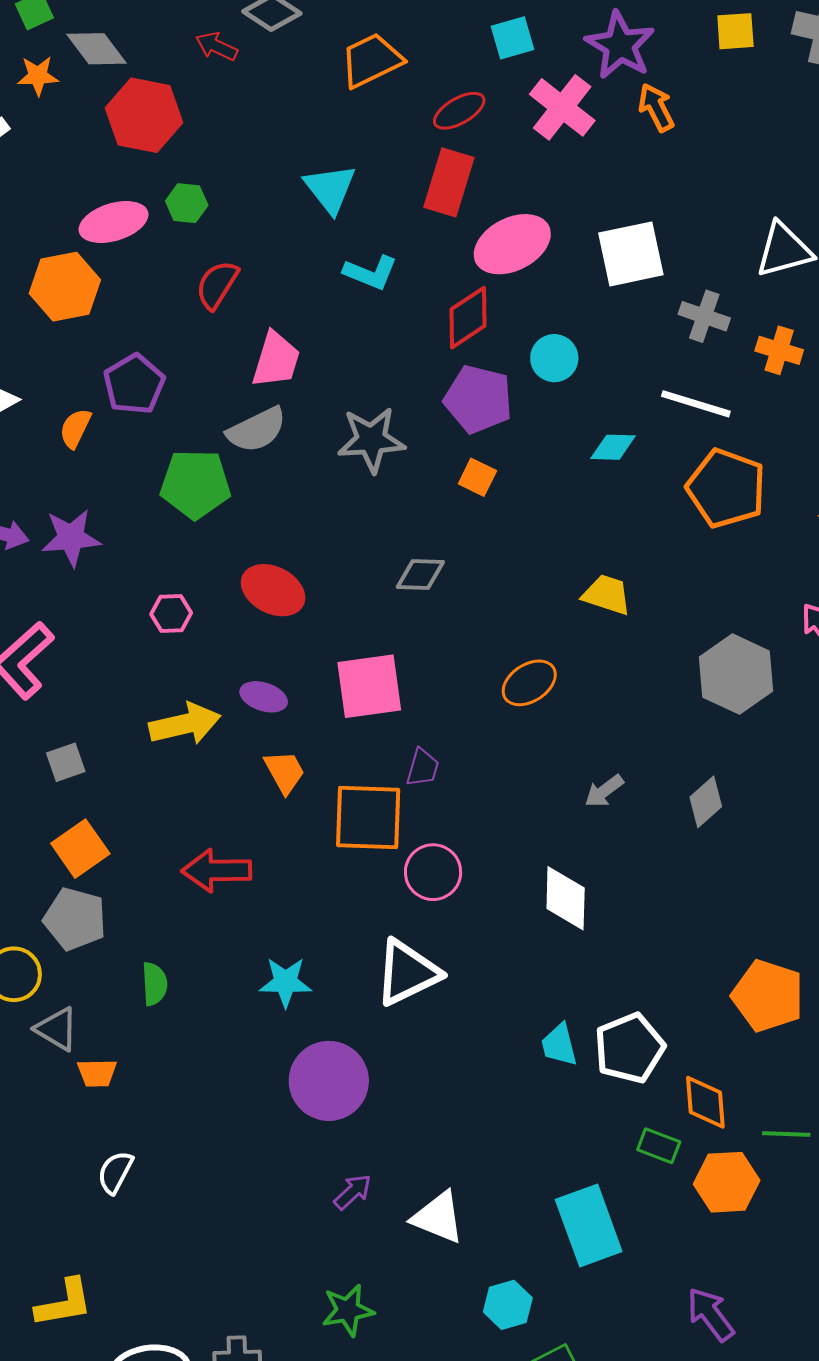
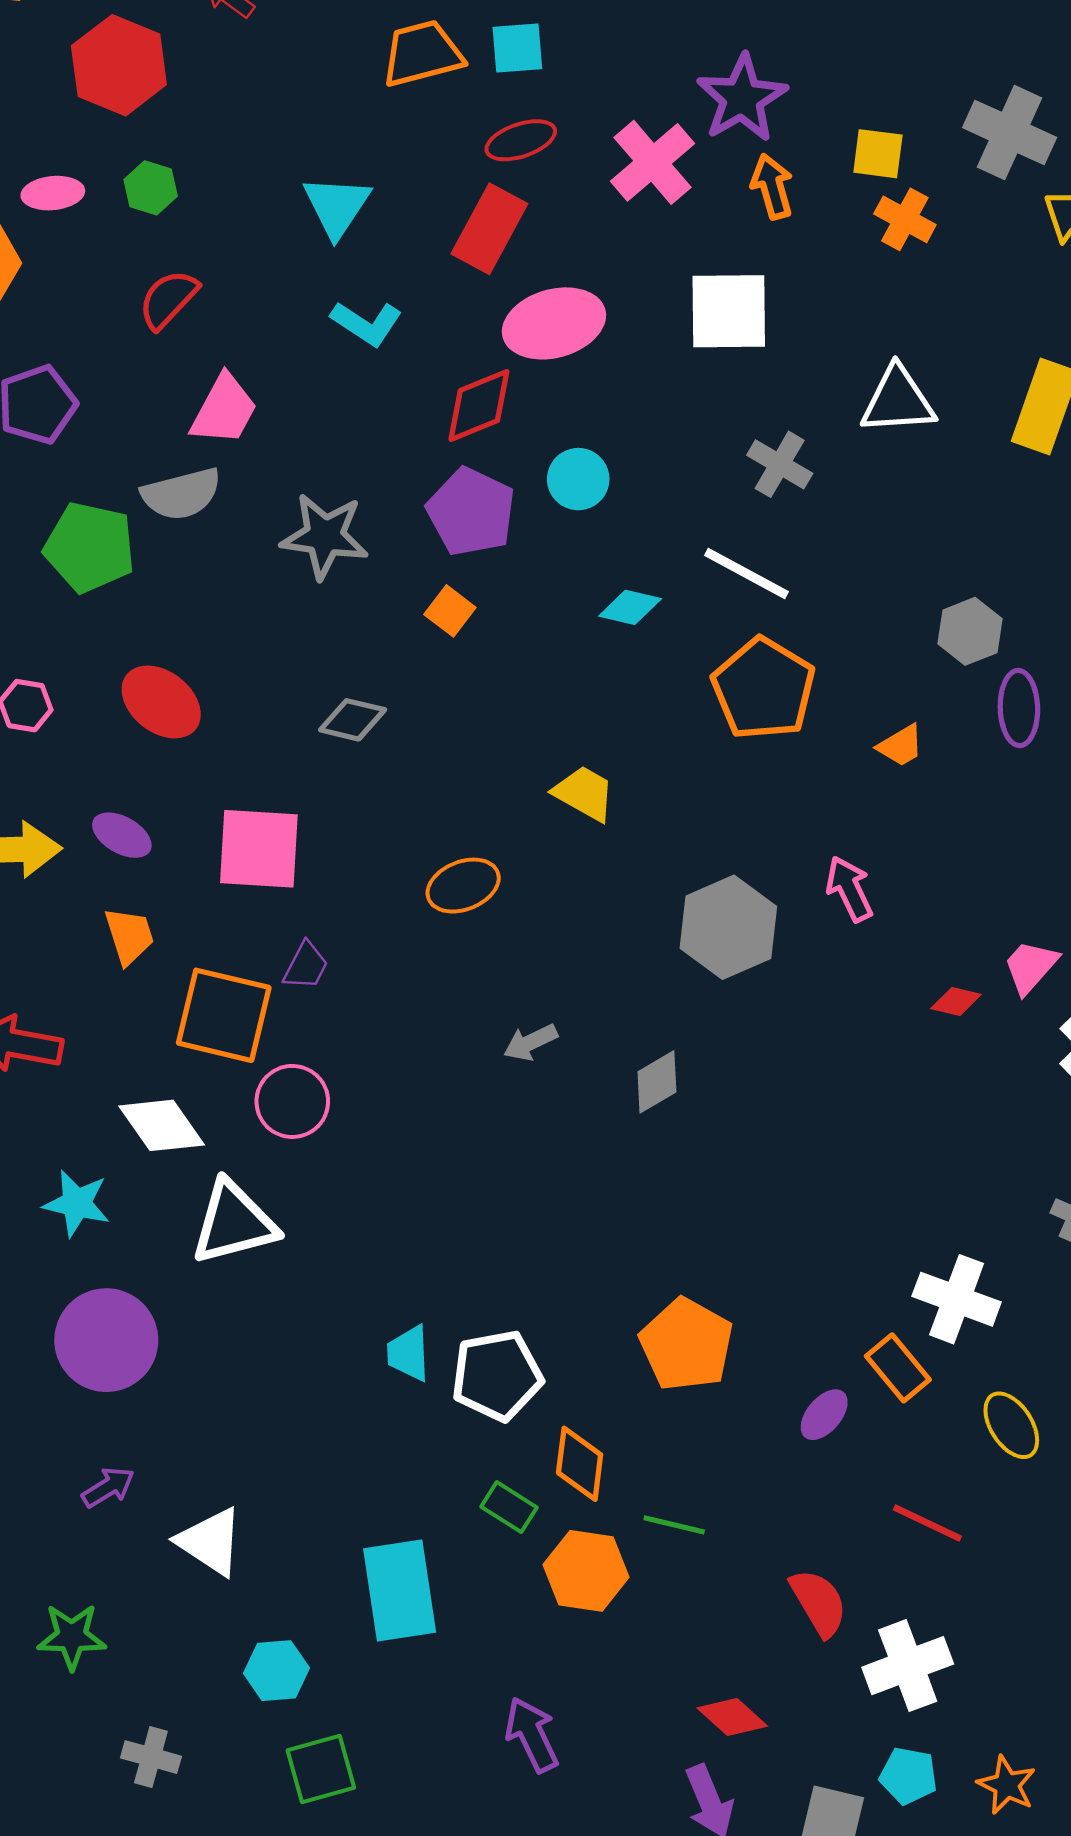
yellow square: (735, 31) -> (878, 154), moved
cyan square: (512, 38) -> (517, 48), moved
pink ellipse: (114, 222) -> (53, 193), size x0.7
white square: (631, 254) -> (729, 311), moved
orange cross: (779, 350) -> (905, 219), moved
white diamond: (566, 898) -> (162, 1125), moved, turned -48

